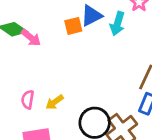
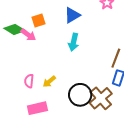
cyan arrow: (117, 24) -> (74, 42), moved
orange square: (73, 26) -> (39, 20), moved

